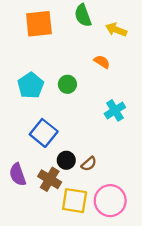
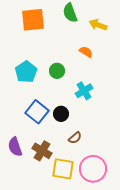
cyan cross: (115, 110) -> (84, 91), moved
black circle: (66, 160) -> (61, 114), moved

